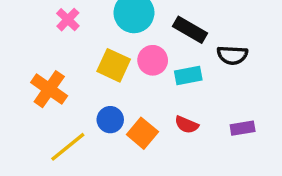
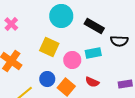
pink cross: (68, 20) -> (11, 24), moved
pink circle: (153, 60) -> (72, 60), moved

